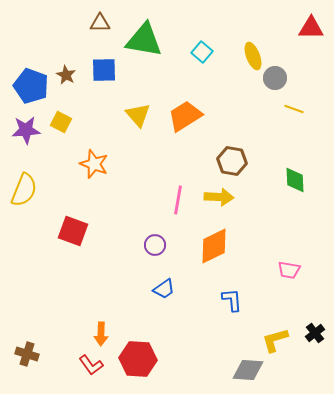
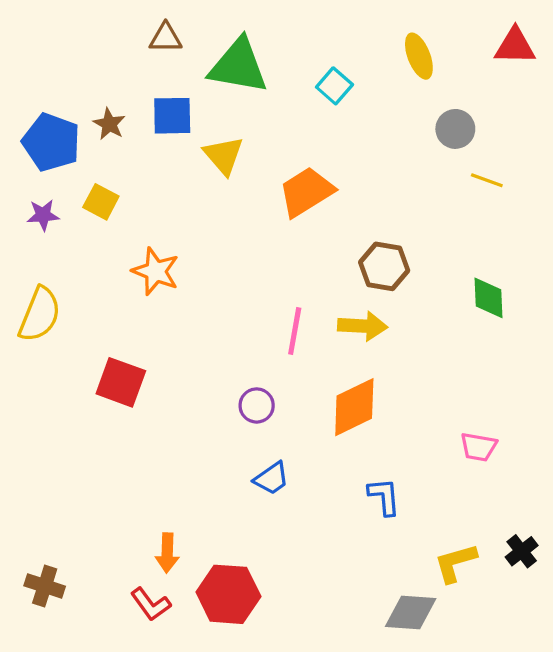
yellow ellipse: (253, 56) -> (419, 56), moved
yellow triangle: (138, 115) -> (224, 155), moved
purple star: (26, 130) -> (43, 215), size x0.7

